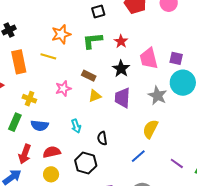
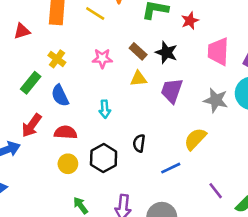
black star: (121, 69) -> (166, 52), moved, turned -30
gray star: (157, 96) -> (216, 100), turned -30
blue semicircle: (40, 125) -> (60, 96), turned 42
black semicircle: (102, 138) -> (139, 143), moved
yellow circle: (51, 174) -> (68, 164), moved

